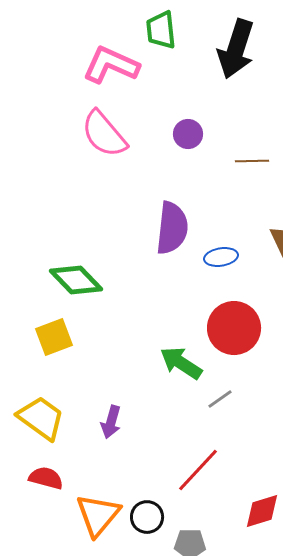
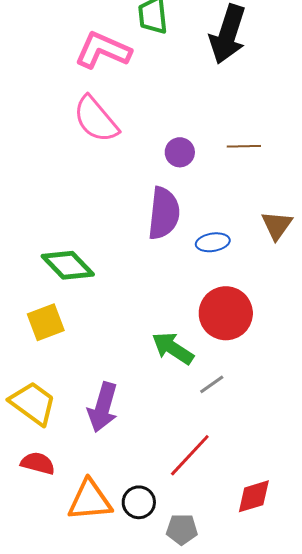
purple circle: (188, 134) -> (180, 152), moved
purple arrow: (111, 422) -> (103, 407), size x1.5
orange triangle: (98, 515) -> (90, 500), turned 45

